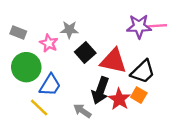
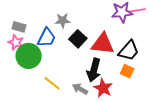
pink star: (49, 43) -> (16, 42), moved
blue trapezoid: (50, 85) -> (47, 38), moved
red star: (119, 99) -> (103, 88), moved
yellow line: (39, 107) -> (52, 83), moved

